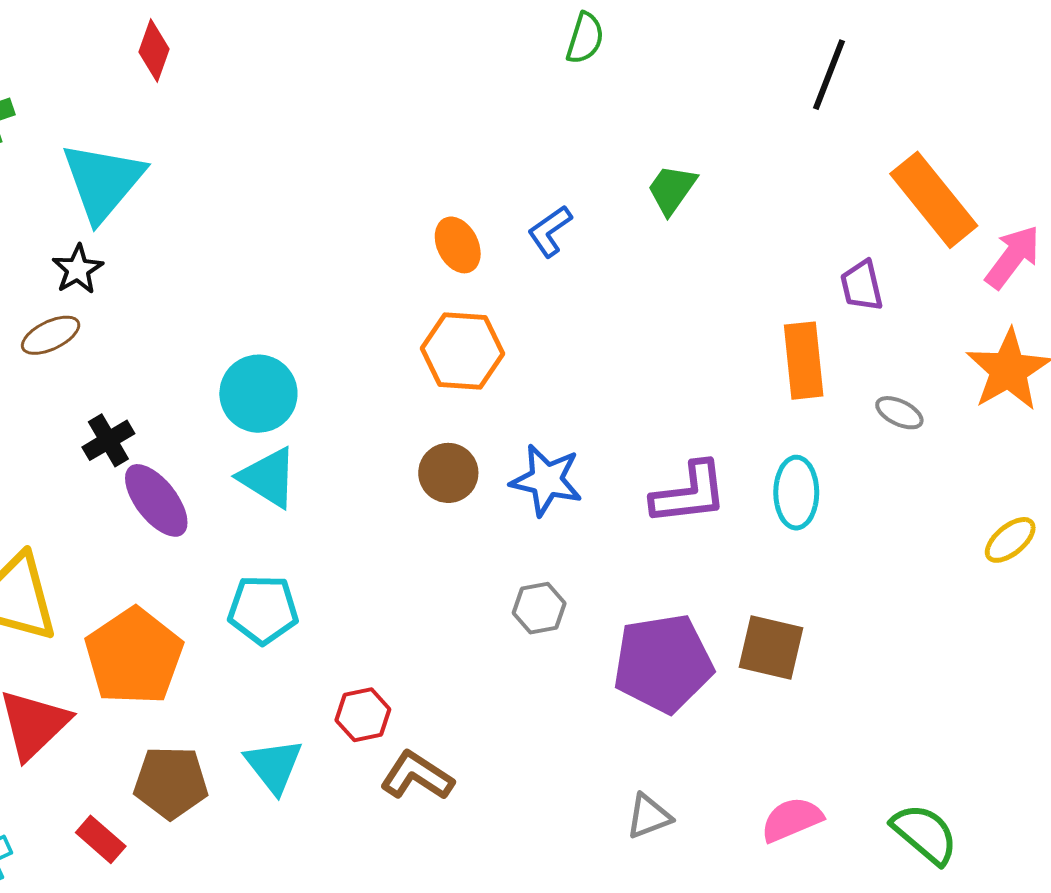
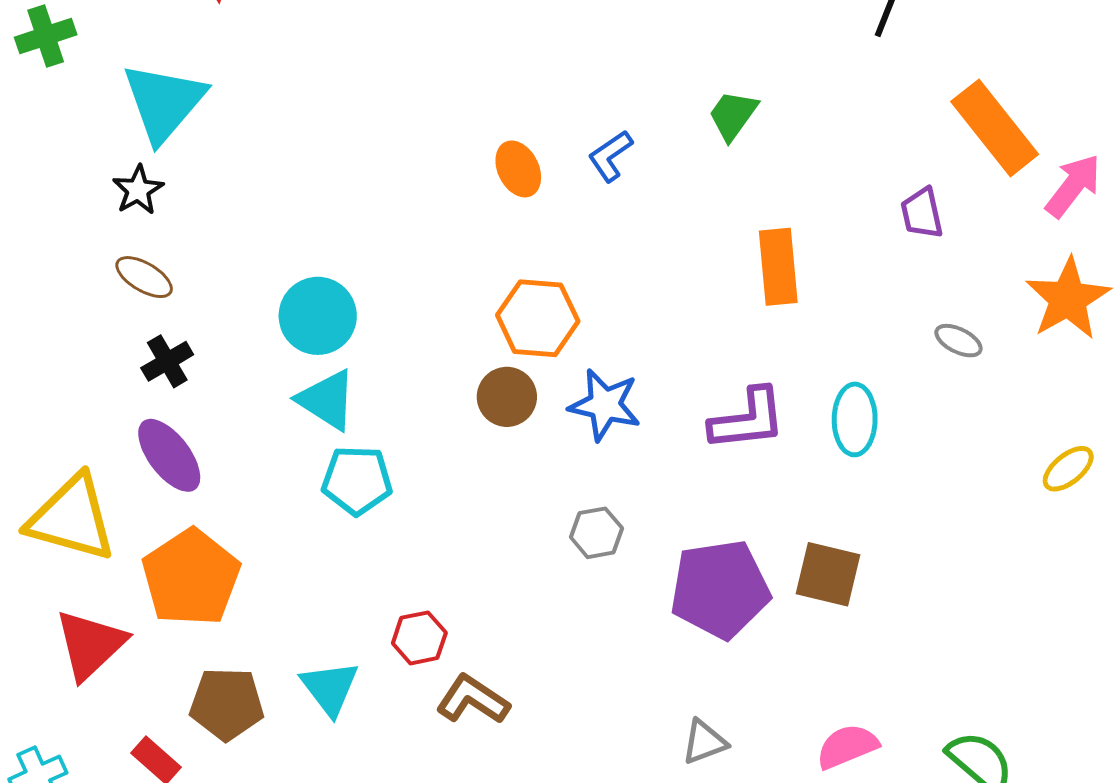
brown ellipse: (51, 335) -> (144, 277), moved, turned 56
orange hexagon: (463, 351) -> (538, 318), moved
orange rectangle: (804, 361) -> (778, 267), moved
purple ellipse: (156, 500) -> (169, 455), moved
cyan pentagon: (263, 610) -> (357, 480), moved

